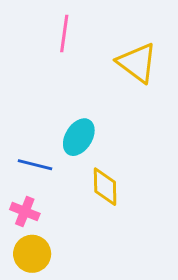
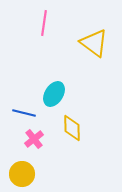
pink cross: (25, 211) -> (34, 139), moved, turned 30

